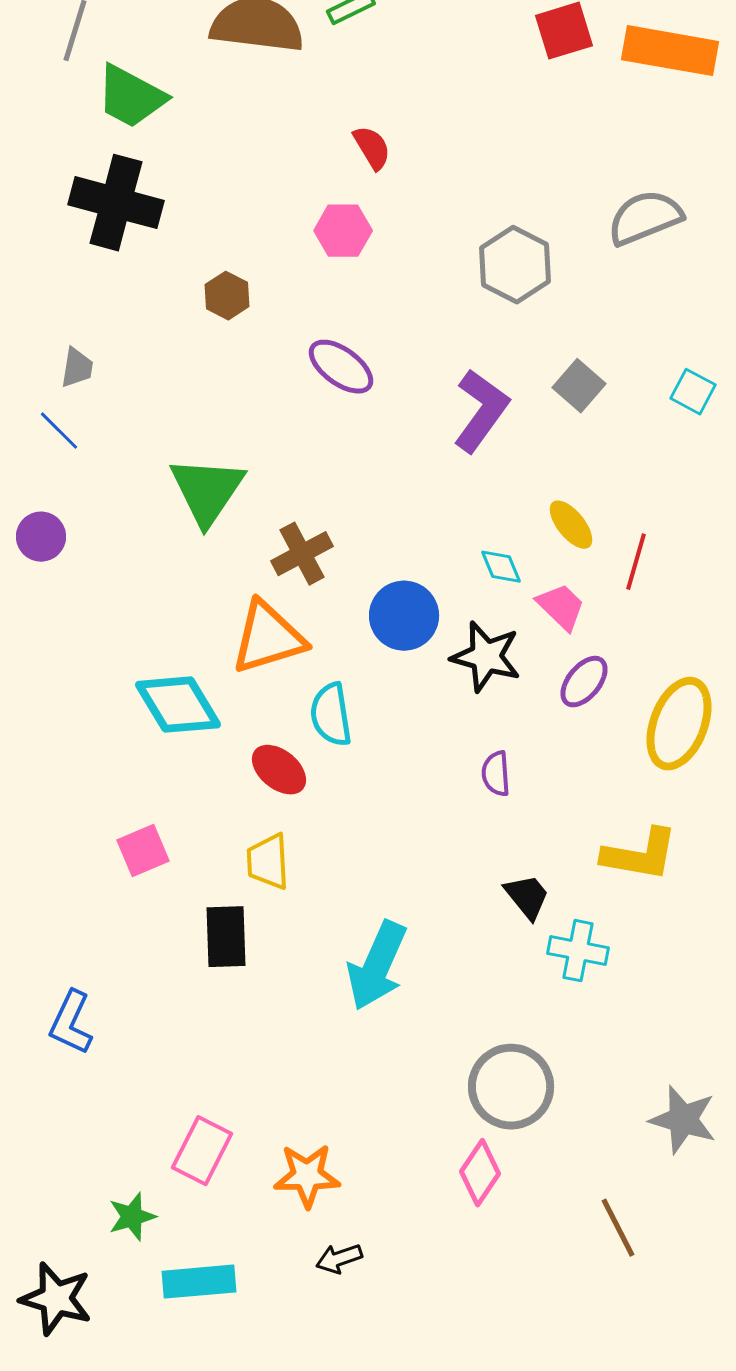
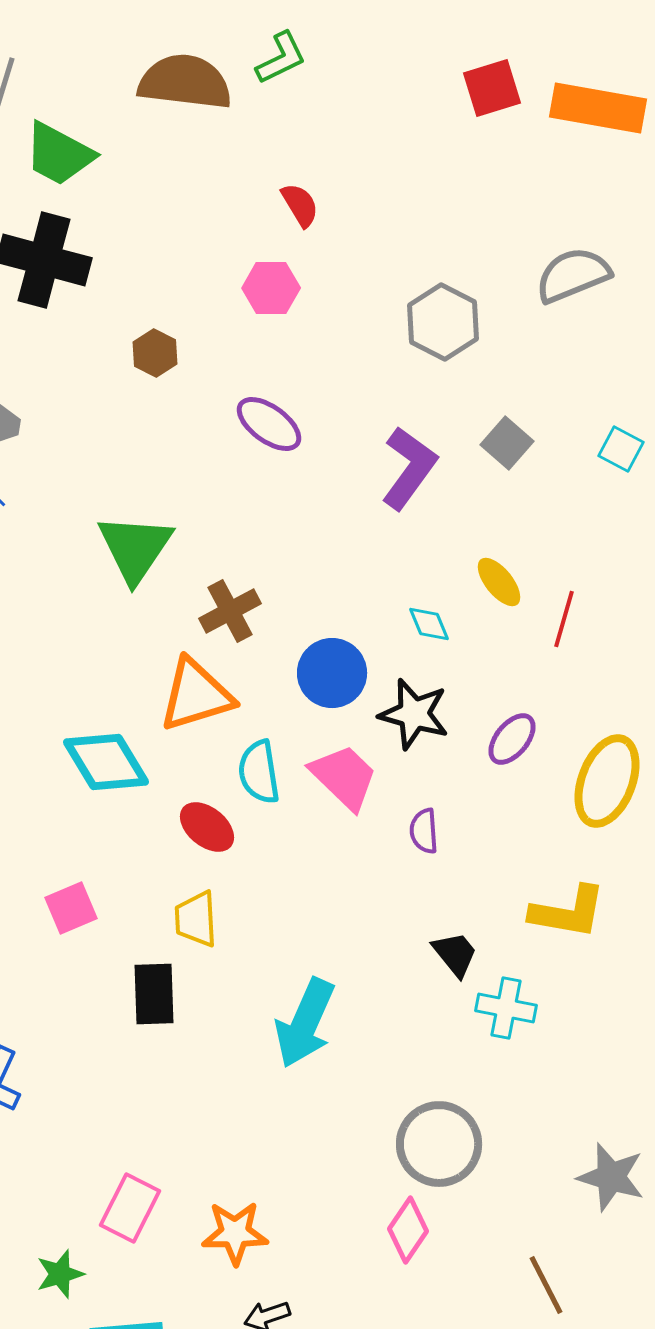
pink trapezoid: (561, 607) -> (344, 777), moved, size x1.4

